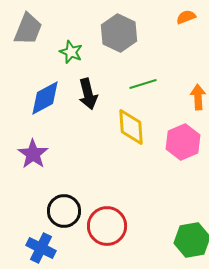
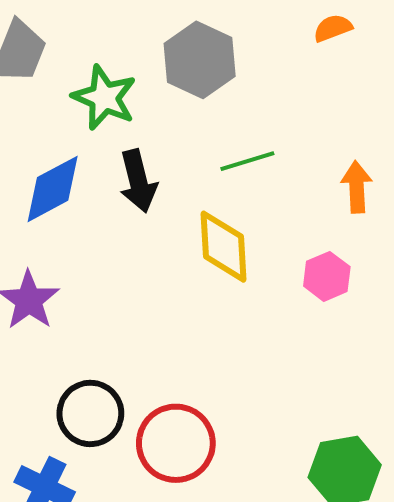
green star: (71, 52) -> (104, 98), size x1.4
pink hexagon: (183, 142) -> (327, 276), size x0.7

